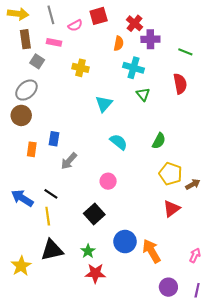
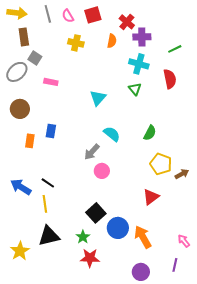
pink semicircle: (75, 25) -> (68, 16), moved, turned 88
pink rectangle: (54, 42) -> (51, 82), moved
green line: (185, 52) -> (175, 49), turned -48
yellow cross: (81, 68) -> (76, 43), moved
cyan cross: (133, 68) -> (139, 64), moved
gray ellipse: (26, 90) -> (17, 72), moved
gray arrow: (69, 161) -> (92, 152), moved
red triangle: (172, 209) -> (151, 197), moved
black square: (94, 214) -> (96, 213), moved
pink arrow: (195, 255) -> (184, 241), turned -64
purple circle: (168, 287) -> (141, 272), moved
purple line: (197, 290) -> (175, 265), moved

